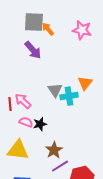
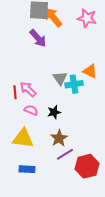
orange arrow: (48, 29) -> (53, 17), size x1.5
orange triangle: (85, 83) -> (90, 71), turned -42
black star: (40, 124) -> (54, 112), moved

